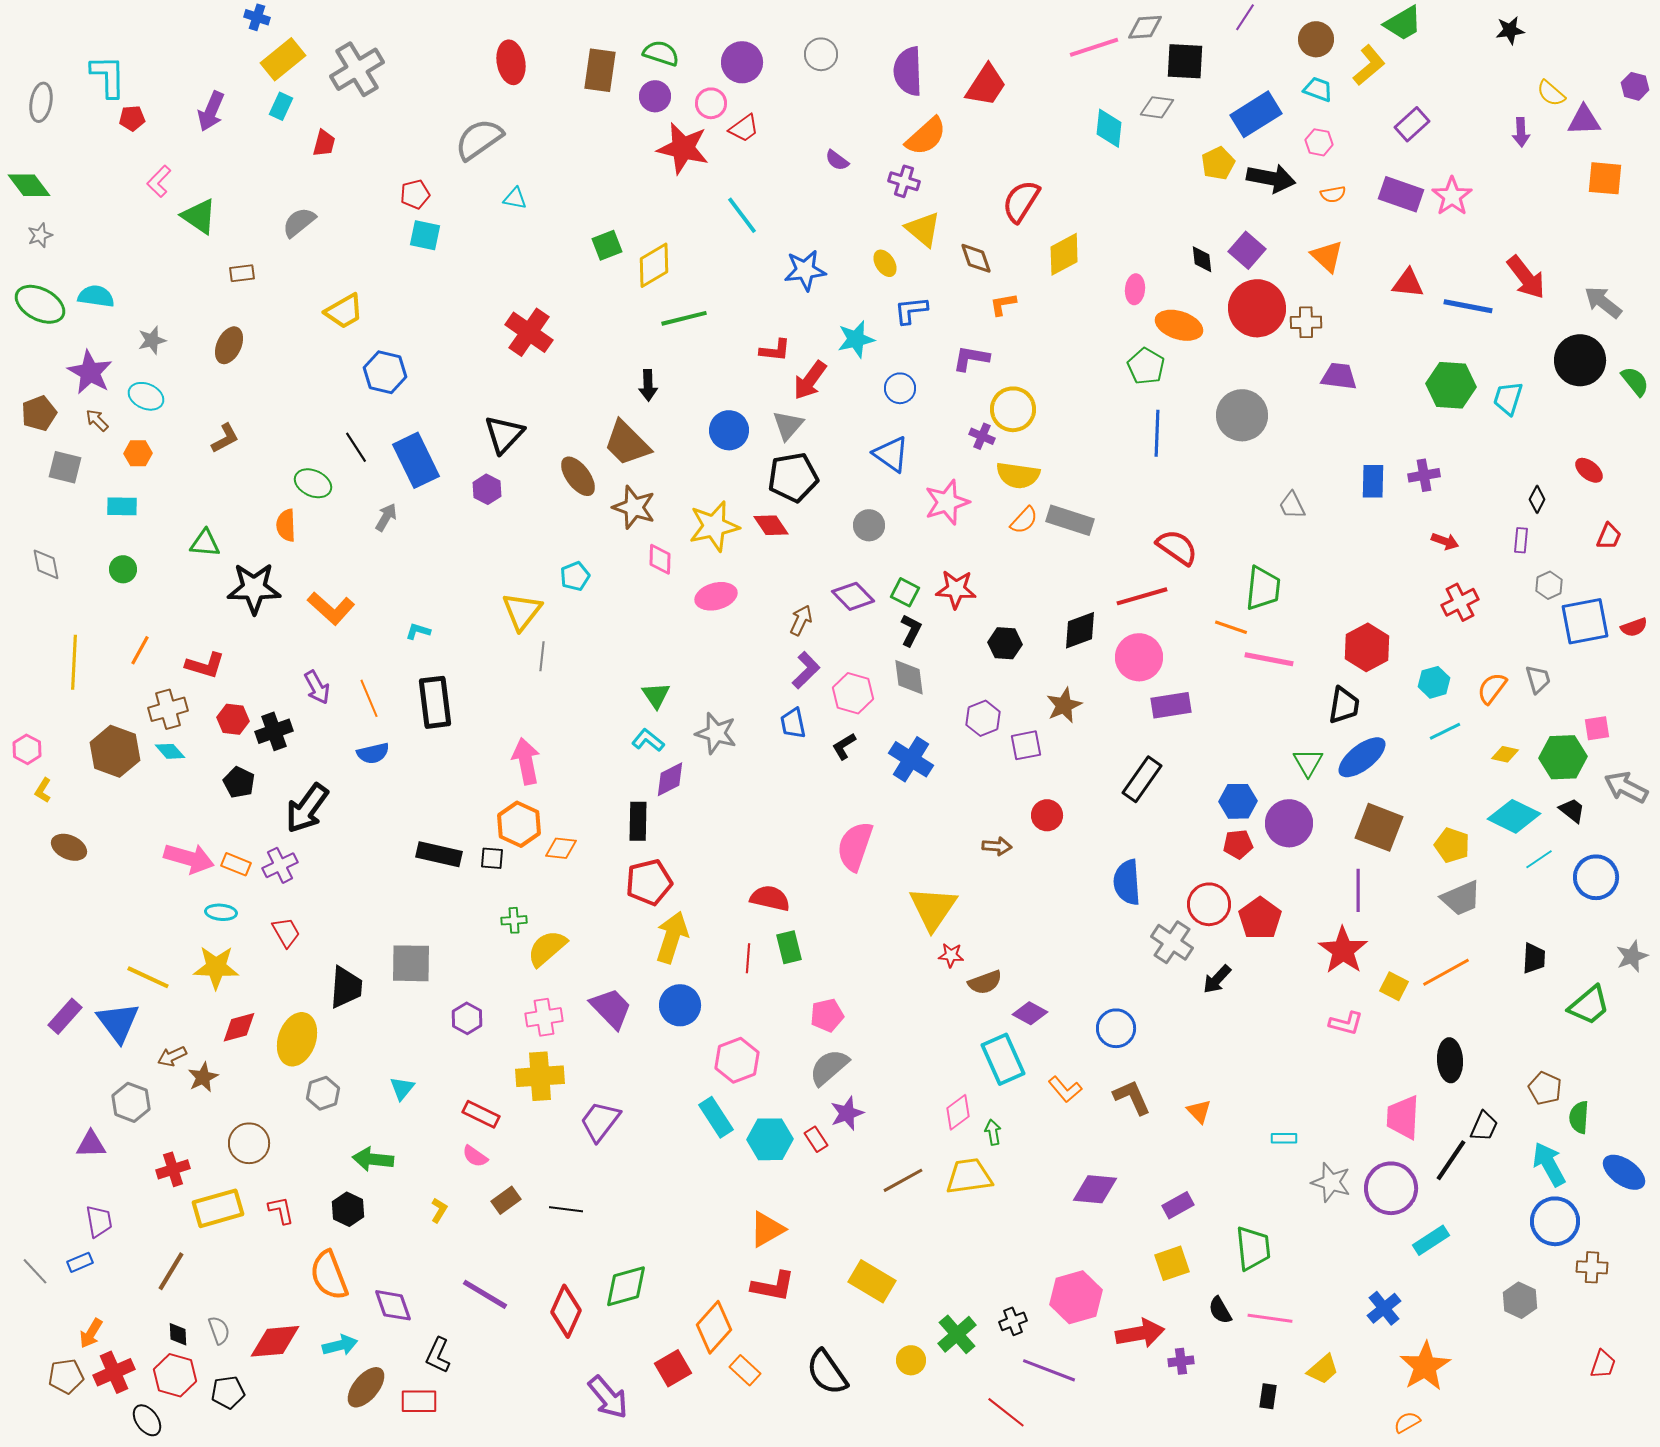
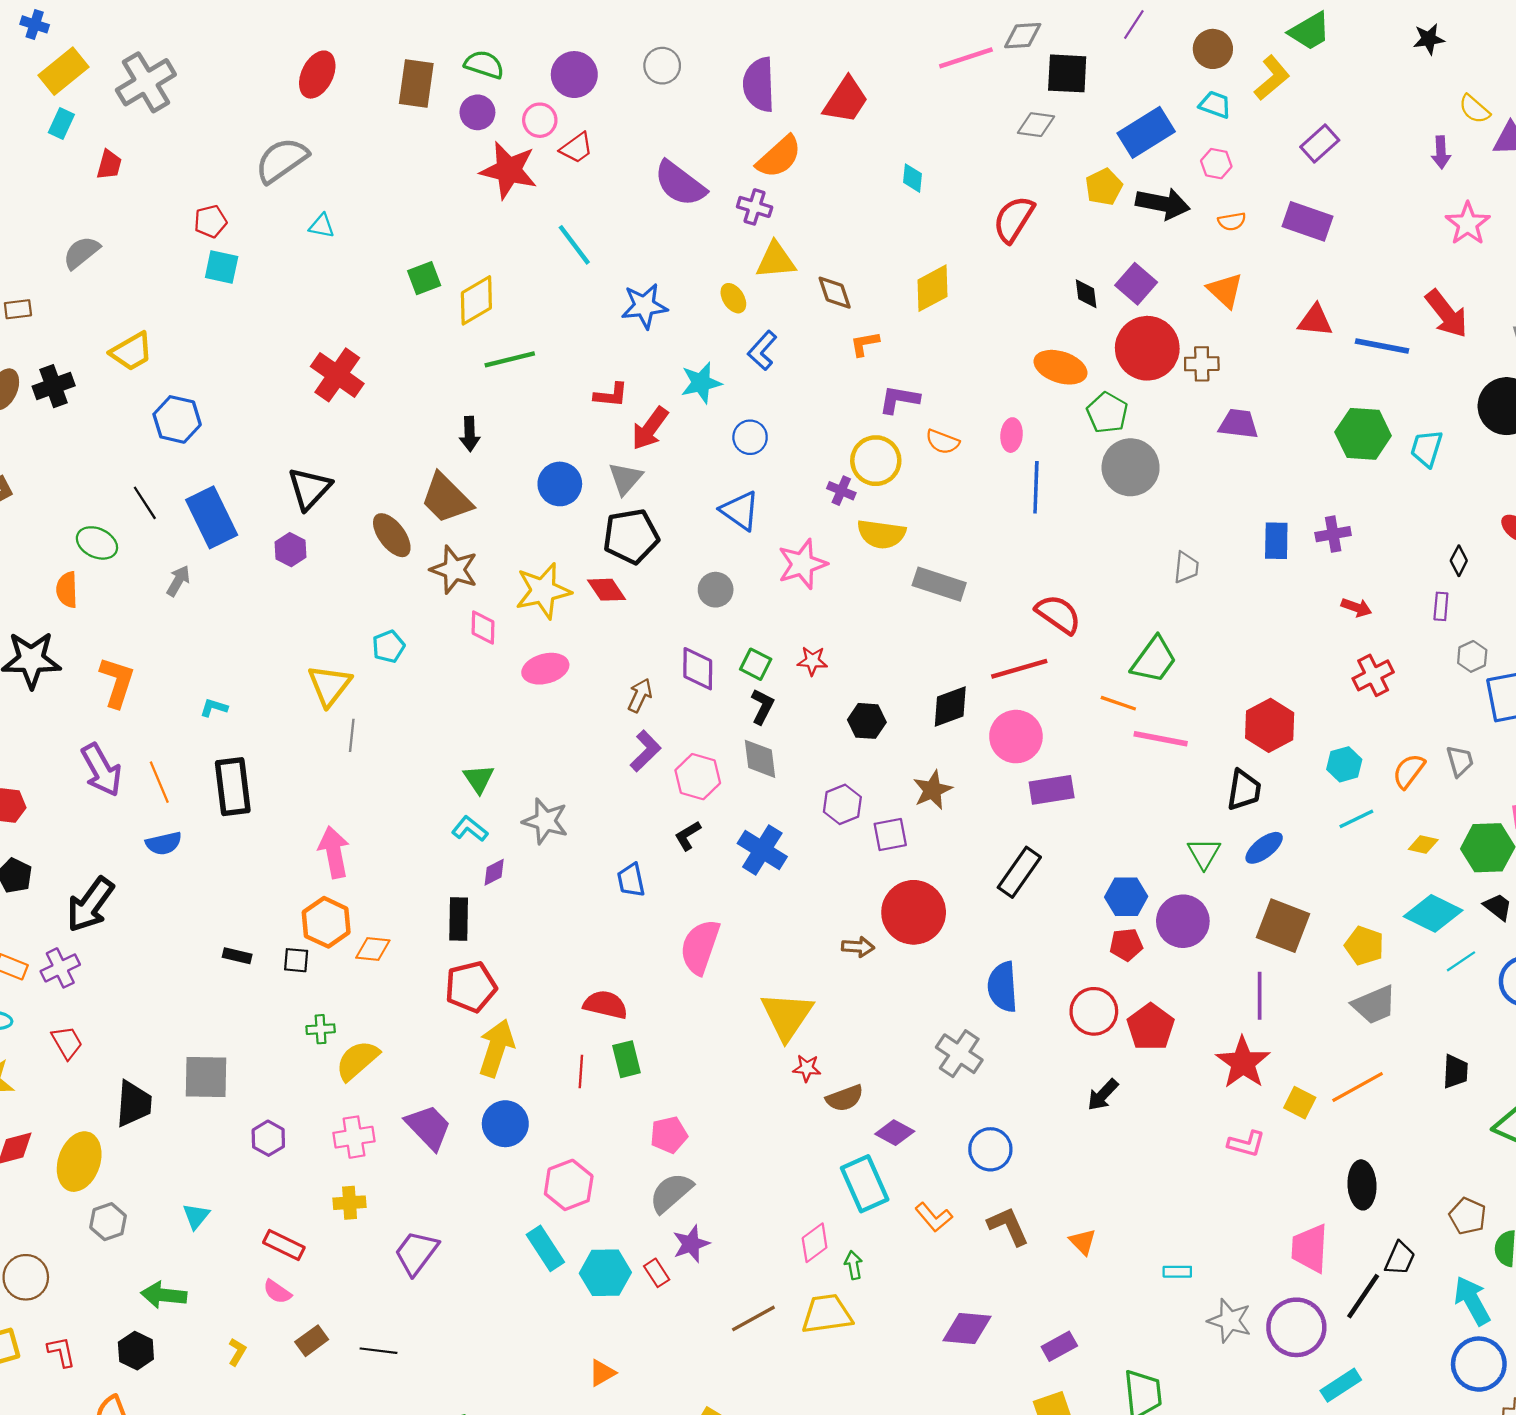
red ellipse: (511, 62) -> (317, 75), turned 36
cyan diamond: (1109, 128) -> (912, 178), moved, size x0.7
purple semicircle: (837, 160) -> (680, 184), size x2.0
pink star: (1452, 196) -> (1468, 224), moved
red semicircle: (1021, 201) -> (1014, 219), moved
yellow triangle: (923, 229) -> (776, 260), turned -45
pink ellipse: (1135, 289) -> (1012, 435), moved
blue L-shape: (911, 310) -> (762, 350), turned -42
purple L-shape: (971, 358) -> (899, 399), moved
green pentagon: (1146, 366) -> (1107, 413), moved
gray trapezoid: (1292, 505) -> (1186, 567), turned -148
orange semicircle: (1024, 520) -> (943, 442), moved, turned 68
green trapezoid: (1263, 588) -> (1154, 660), turned 30
red star: (956, 589) -> (812, 661), size x0.7
purple diamond: (853, 596) -> (698, 669), turned 45
orange L-shape: (331, 608) -> (117, 682), turned -114
purple arrow: (317, 687) -> (101, 770), size x1.4
blue trapezoid: (793, 723) -> (631, 880), moved
black cross: (274, 731) -> (54, 386), moved
blue ellipse: (1362, 757) -> (1264, 848), size x0.7
purple diamond: (670, 779) -> (494, 872), size x0.7
red circle: (1047, 815) -> (914, 912), size x1.8
black rectangle: (439, 854) -> (237, 956), size x0.6
gray cross: (1172, 942) -> (959, 1054), moved
yellow cross: (540, 1076) -> (350, 1203), size x0.6
orange triangle: (767, 1229) -> (602, 1373), size x0.7

